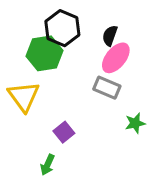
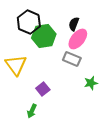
black hexagon: (62, 28) -> (29, 22), moved
green hexagon: (45, 53) -> (44, 36), moved

